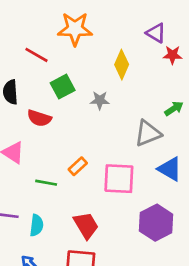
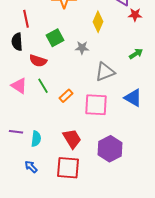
red line: (37, 55) -> (26, 19), moved, turned 48
gray triangle: (148, 133) -> (105, 72), moved
green line: (46, 183) -> (43, 86), moved, turned 49
purple hexagon: (156, 223) -> (110, 149), moved

